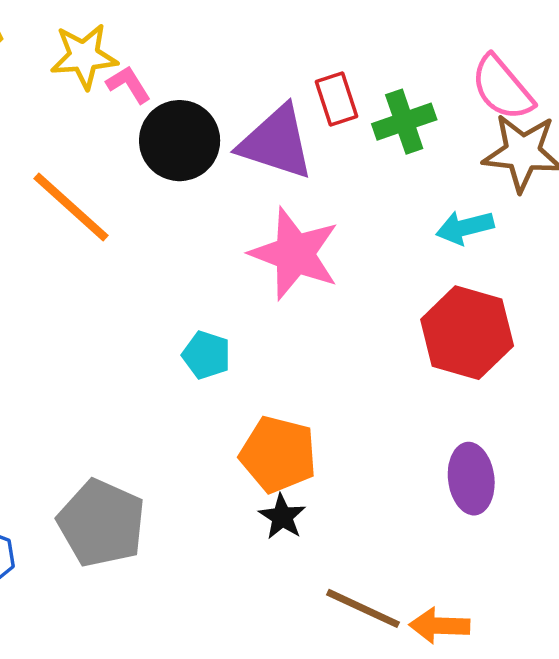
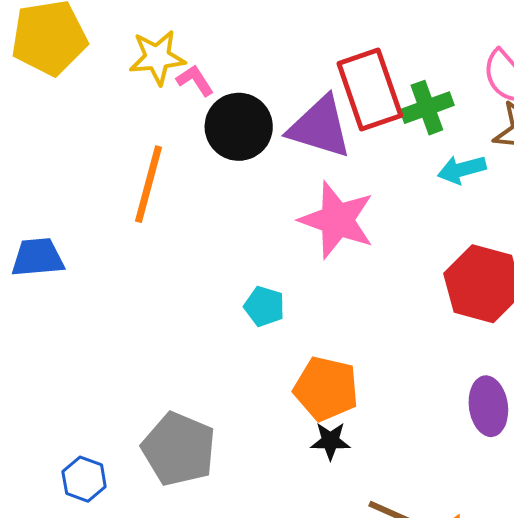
red rectangle: (337, 99) -> (370, 90), size x1.8
orange line: (71, 207) -> (149, 184), turned 64
cyan arrow: (465, 227) -> (462, 169), moved
black star: (282, 517) -> (330, 441), turned -30

